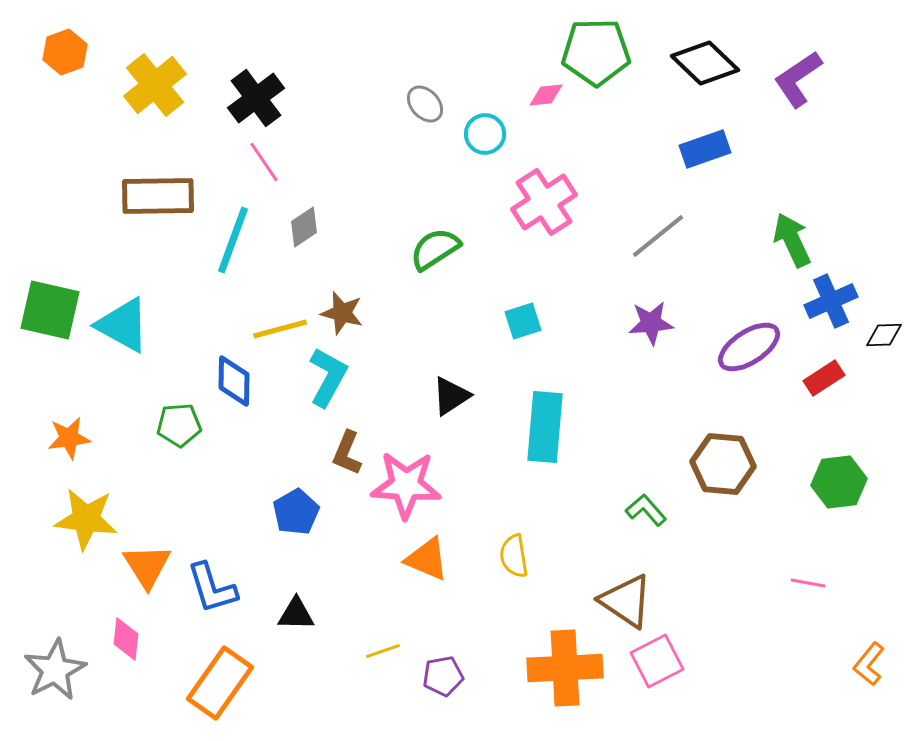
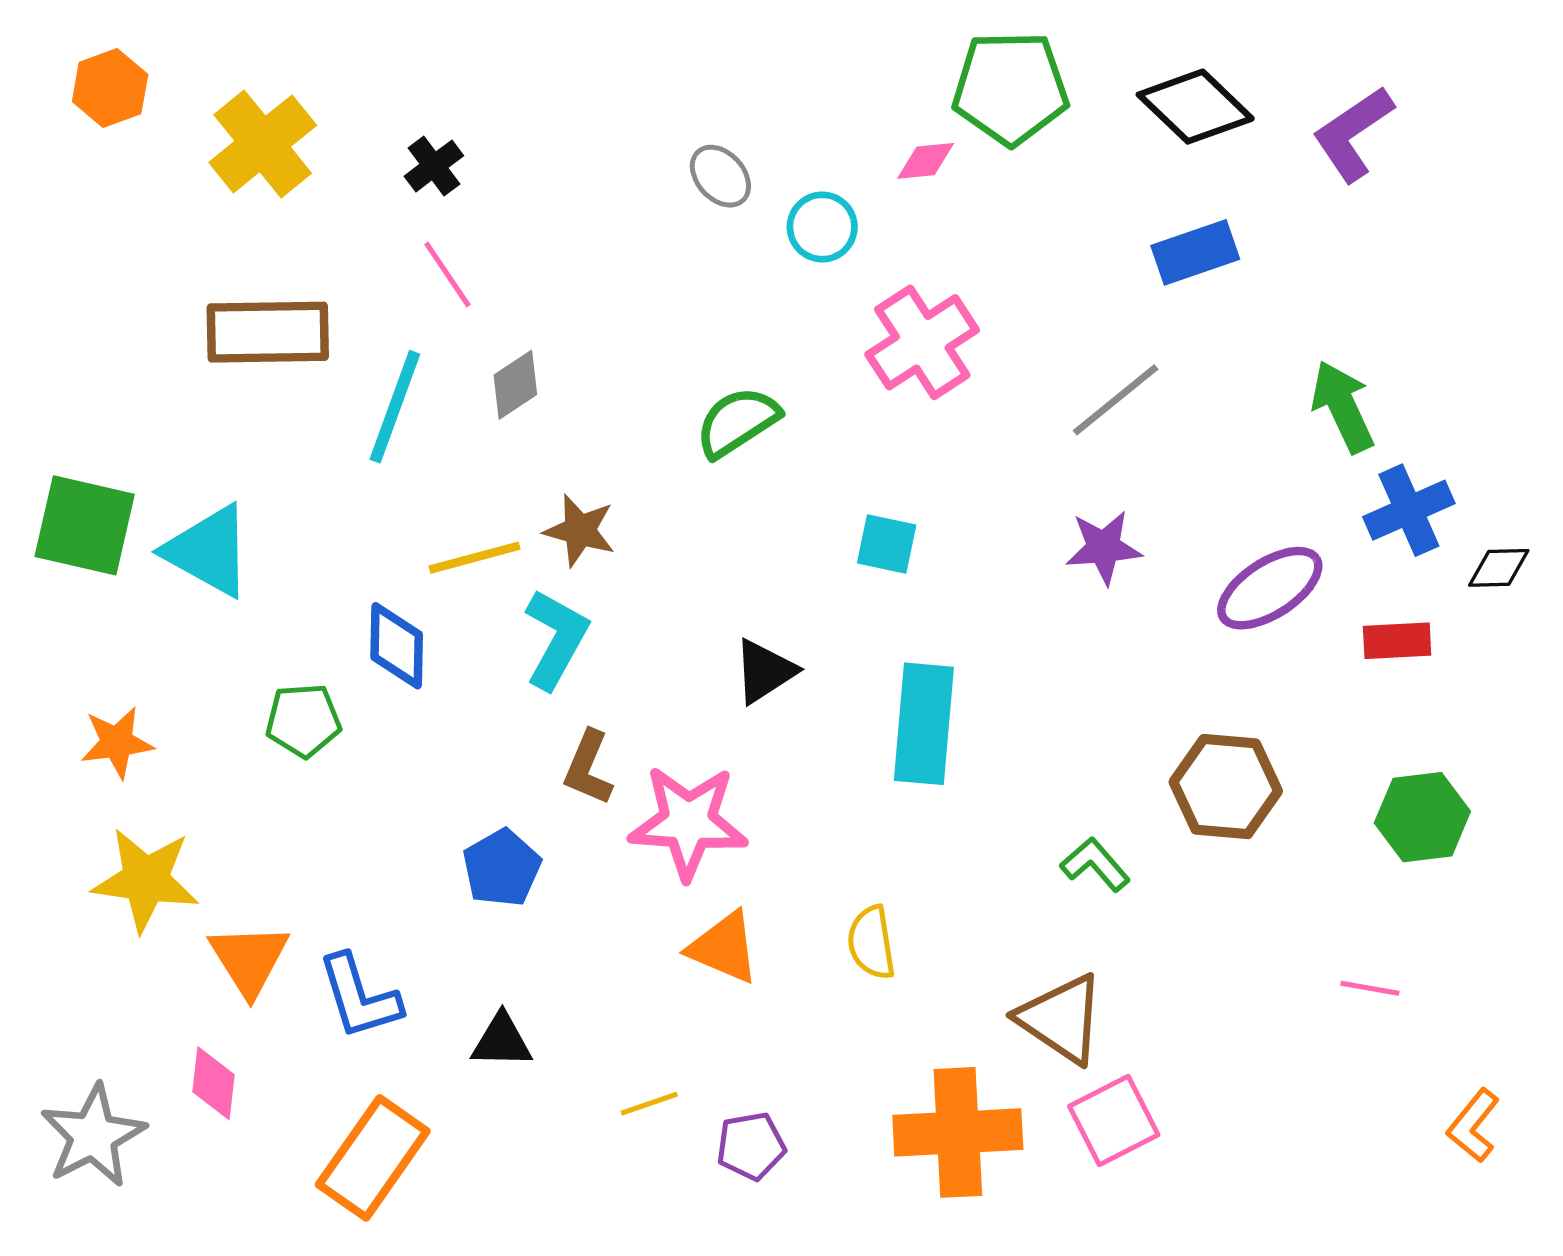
black cross: (256, 98) -> (434, 166), size x0.6
cyan square: (523, 321) -> (887, 544), turned 30
red rectangle: (824, 378) -> (1397, 641), turned 30

